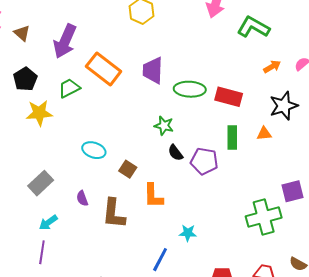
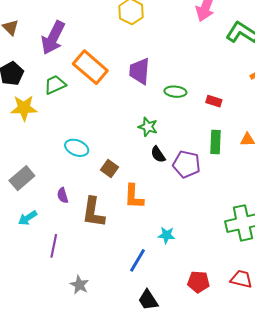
green ellipse: (190, 89) -> (175, 92), size x0.7
red rectangle: (229, 97) -> (214, 101), size x0.6
purple line: (42, 252) -> (54, 246), moved

